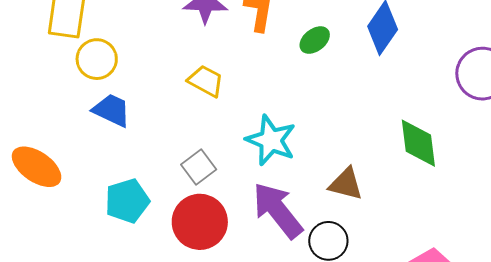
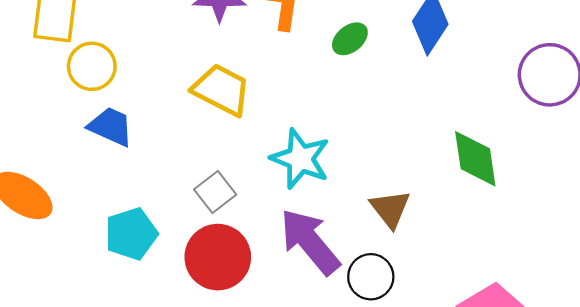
yellow trapezoid: (206, 81) -> (221, 90), size x1.4
brown triangle: (346, 184) -> (390, 209), turned 39

